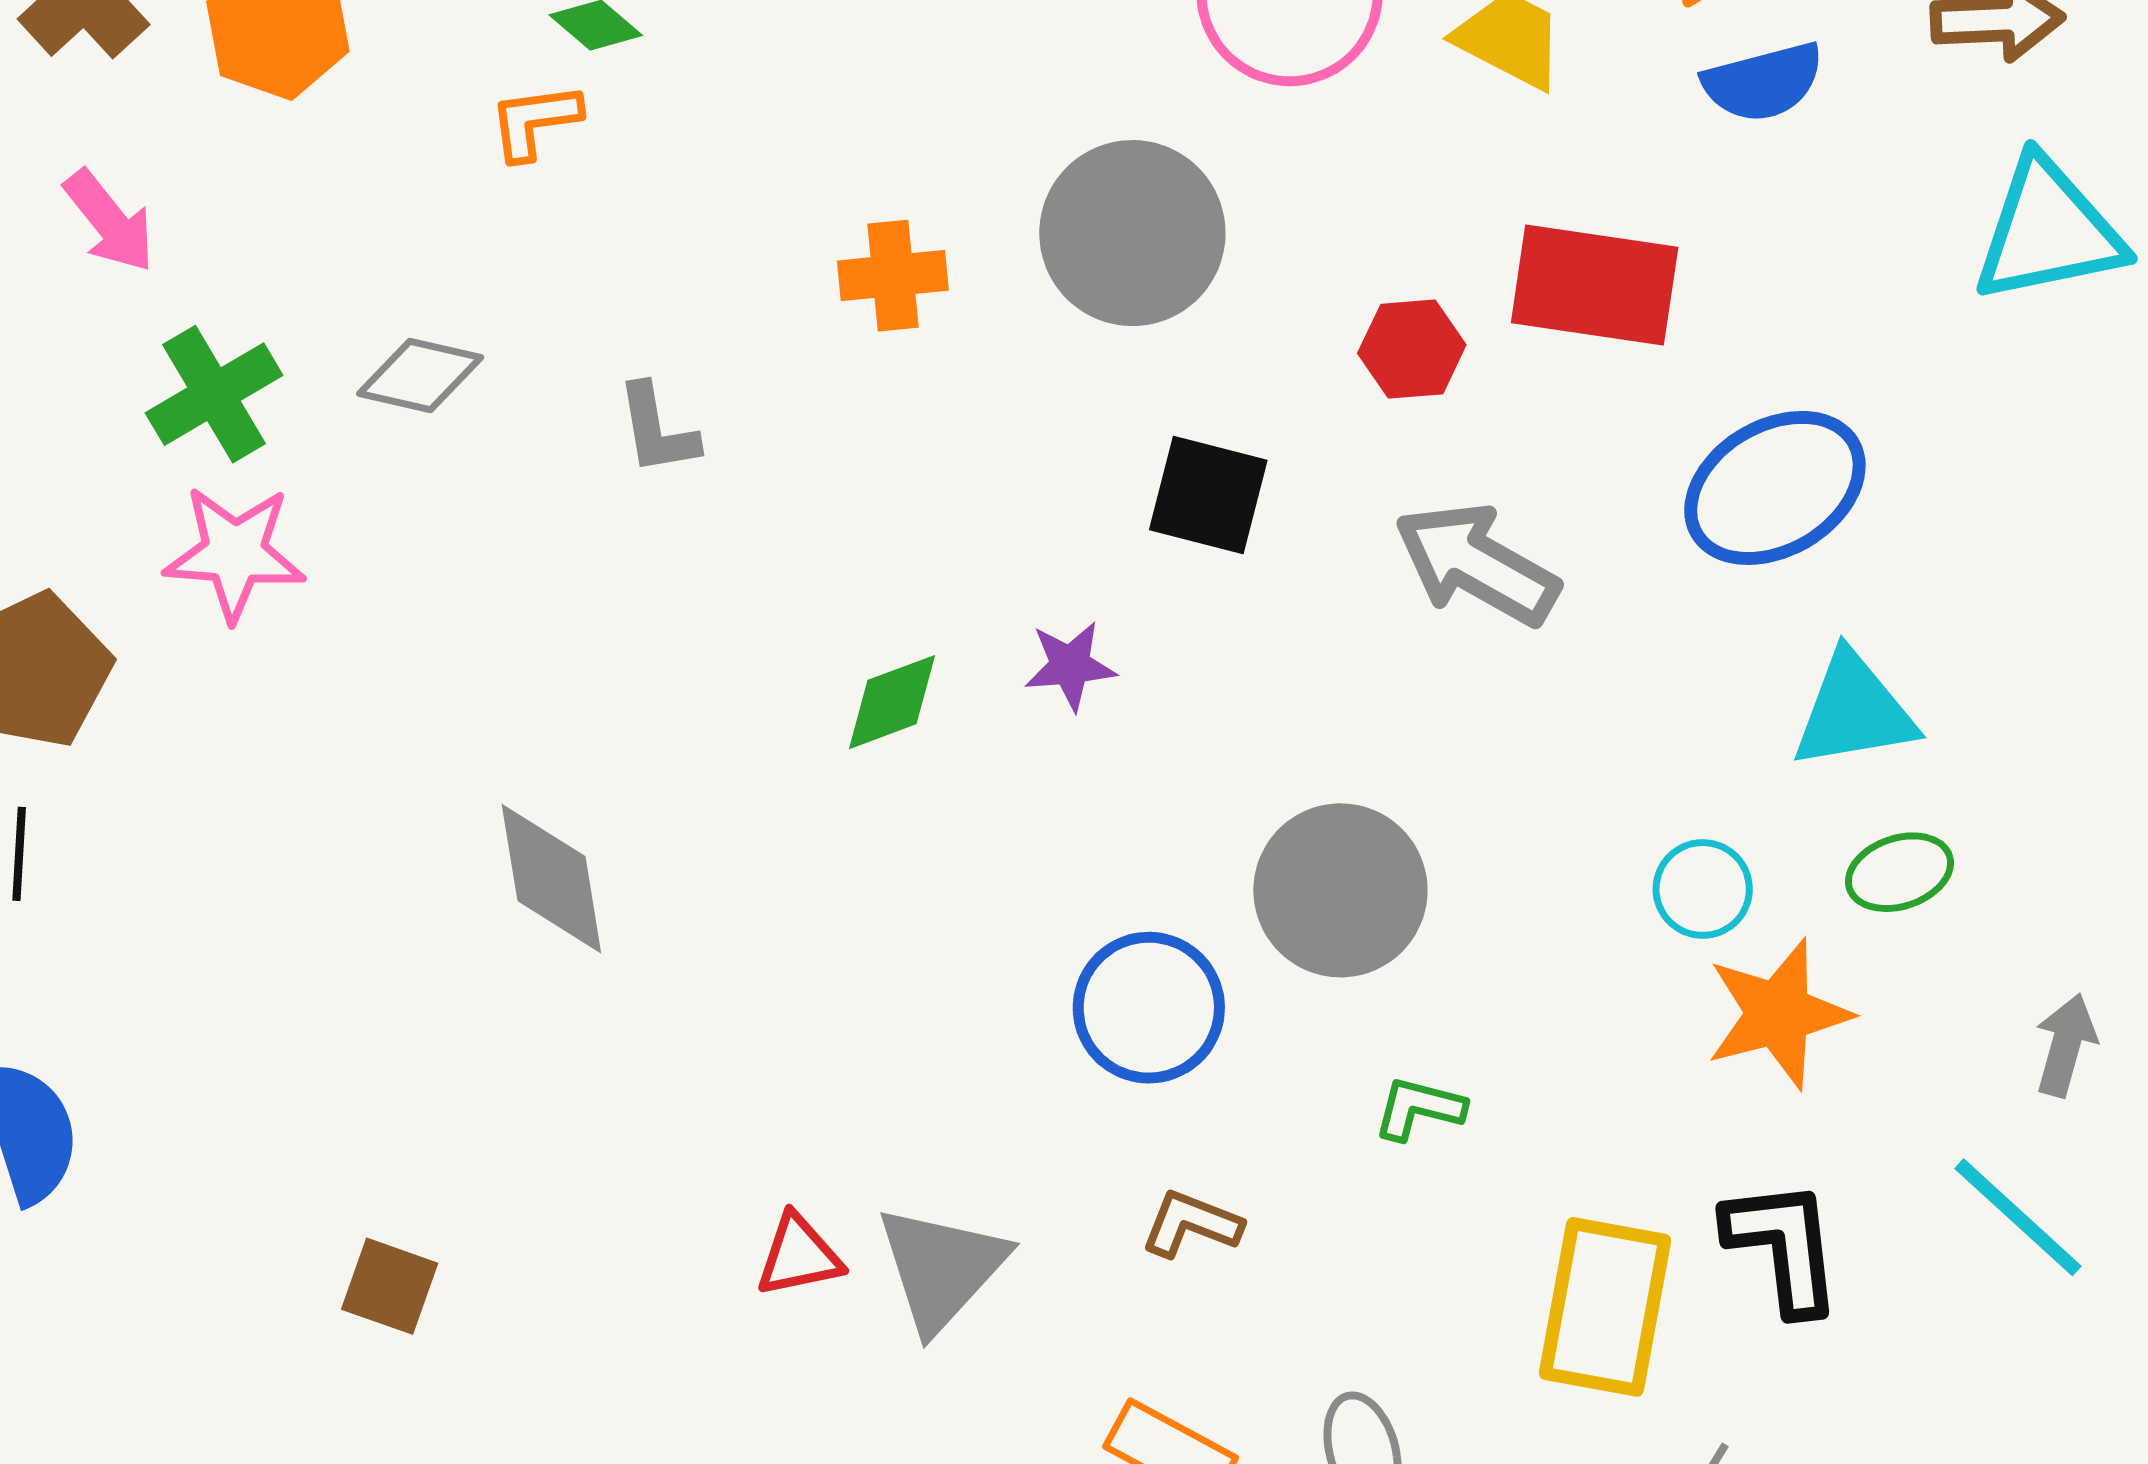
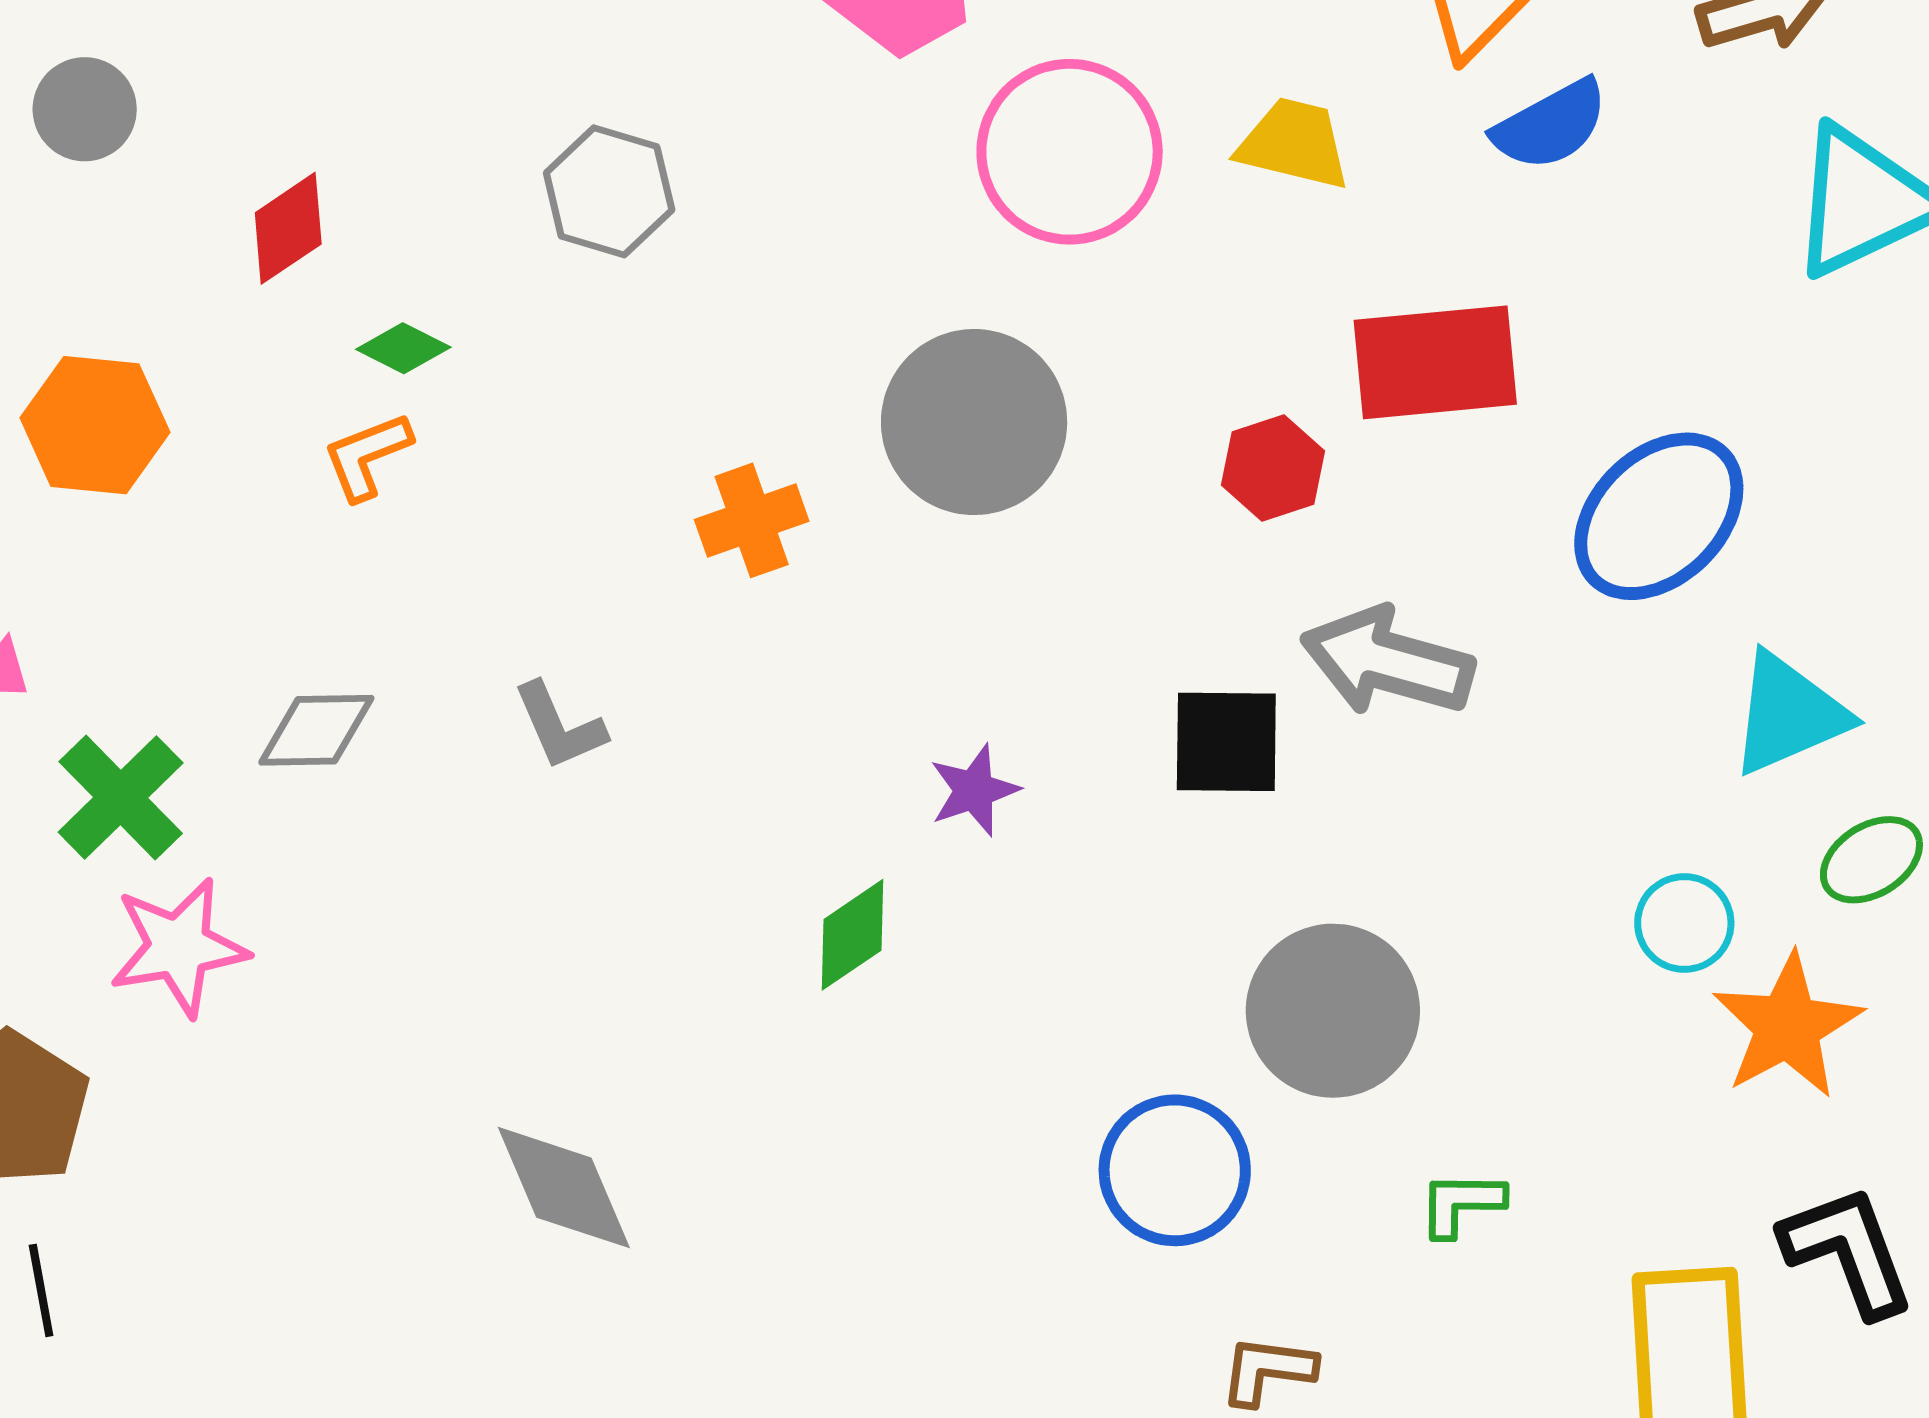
black square: (1208, 495) -> (1226, 742), moved
purple star: (1070, 666) -> (974, 790), moved

